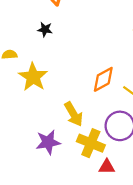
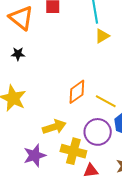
yellow arrow: (74, 114) -> (54, 127), turned -70

